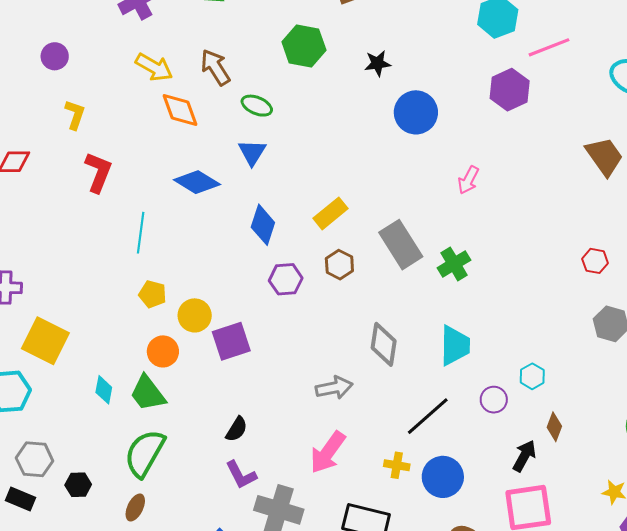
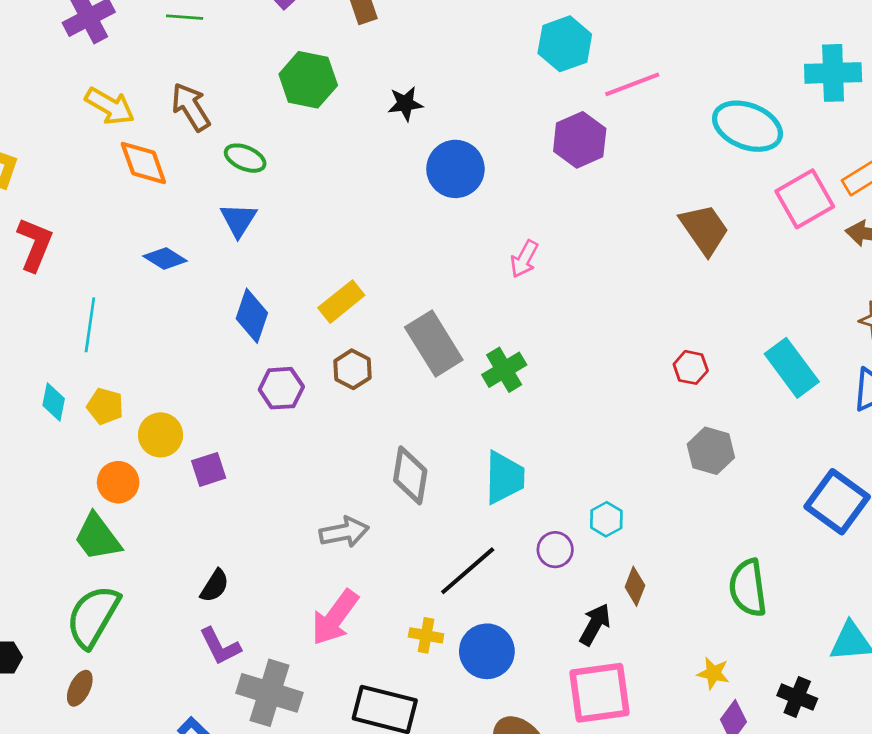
blue diamond: (197, 182) -> (165, 258), size x0.7
purple square: (231, 341) -> (209, 469), size x0.7
cyan diamond: (104, 390) -> (54, 402), moved

